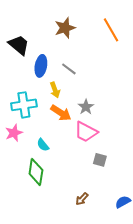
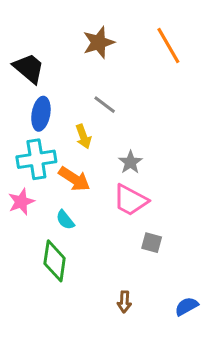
blue ellipse: (41, 66) -> (41, 114), moved
orange arrow: (61, 113) -> (74, 179), moved
brown arrow: (82, 199) -> (124, 302), turned -40

